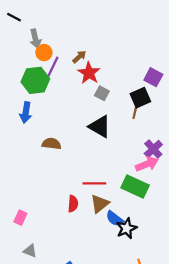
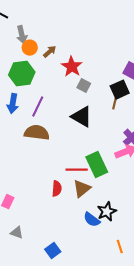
brown arrow: (79, 57) -> (50, 52), moved
purple line: (53, 68) -> (38, 107), moved
brown semicircle: (51, 144) -> (37, 133), size x1.4
green rectangle: (135, 187) -> (97, 165), moved, turned 40
blue semicircle: (115, 219) -> (92, 220), moved

